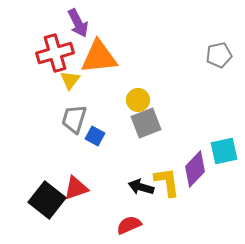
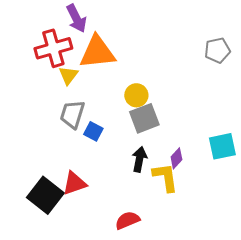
purple diamond: (195, 169) -> (176, 158), moved, size x0.6
black arrow: (141, 187) -> (139, 159), moved, turned 85

